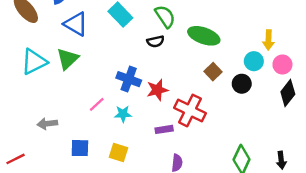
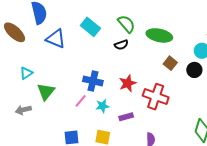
green triangle: (68, 59) -> (46, 92), moved
cyan triangle: (34, 62) -> (26, 73), size x0.6
blue cross: (129, 79) -> (93, 81), moved
gray arrow: (47, 124) -> (23, 110), moved
purple rectangle: (164, 129) -> (126, 117), moved

